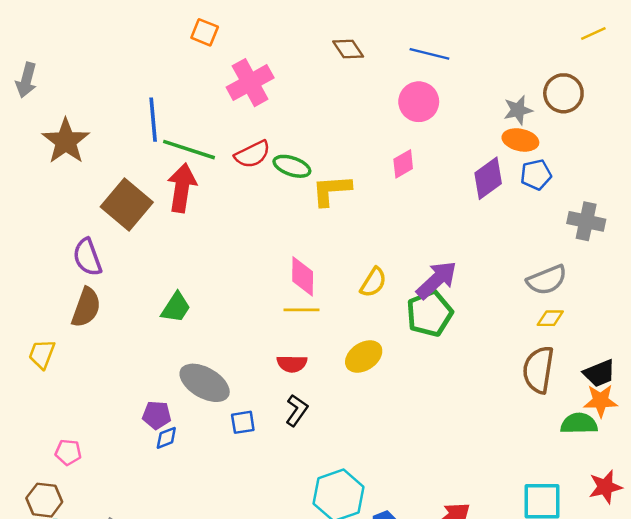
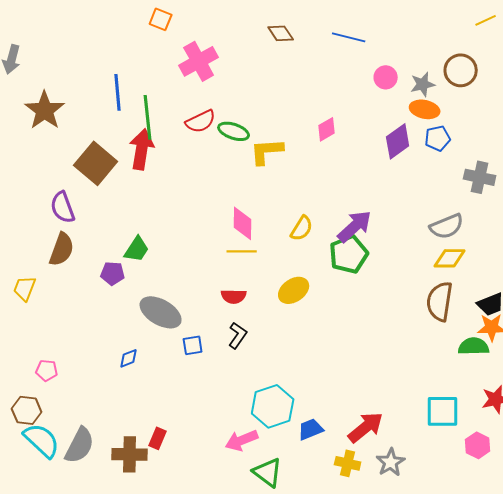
pink circle: (419, 102) -> (386, 77), moved, size x0.7
green line: (189, 150) -> (148, 117), turned 66
yellow diamond: (550, 318) -> (450, 258), size x1.4
purple pentagon: (157, 415) -> (113, 273), moved

